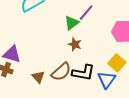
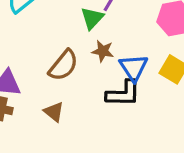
brown semicircle: (61, 72) -> (63, 65), moved
blue triangle: (107, 80) -> (134, 68), moved

